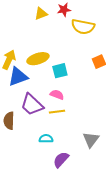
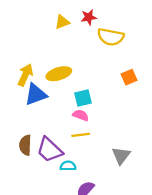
cyan square: (60, 71) -> (83, 98), moved
purple trapezoid: (32, 105) -> (50, 150), moved
gray triangle: (91, 140) -> (121, 156), moved

